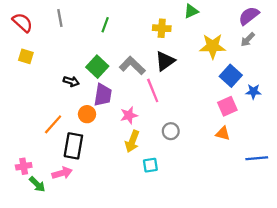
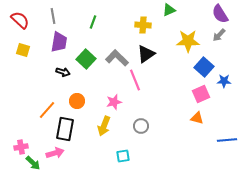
purple semicircle: (249, 16) -> (220, 14), turned -84
purple trapezoid: (103, 95) -> (59, 42), moved
gray circle: (171, 131) -> (141, 126), moved
yellow arrow: (132, 141) -> (104, 126), moved
cyan square: (150, 165) -> (123, 156), moved

